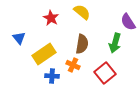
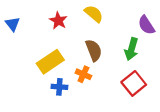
blue triangle: (19, 38) -> (13, 24), moved
brown semicircle: (82, 44) -> (94, 50), turned -30
red square: (105, 73) -> (134, 83), moved

